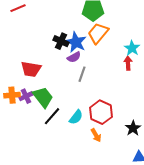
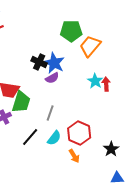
orange trapezoid: (98, 33) -> (90, 46), moved
cyan star: (132, 48) -> (95, 81), moved
gray line: (82, 74) -> (50, 113), moved
green trapezoid: (43, 97) -> (21, 102), moved, turned 55

